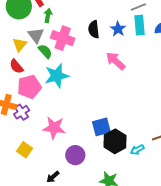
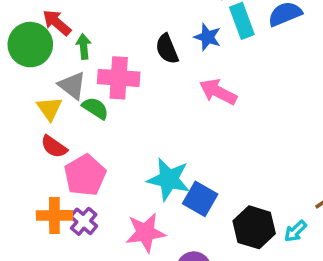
cyan star: (57, 76) -> (169, 179), moved, turned -30
blue square: (101, 127) -> (200, 199), moved, turned -30

